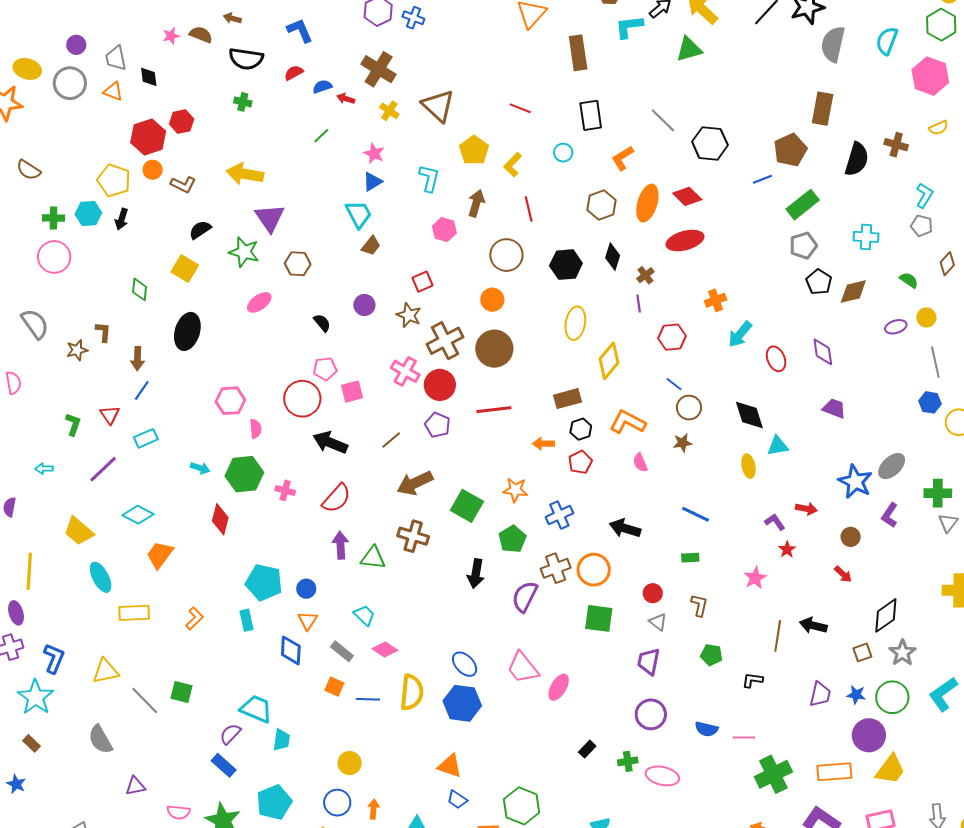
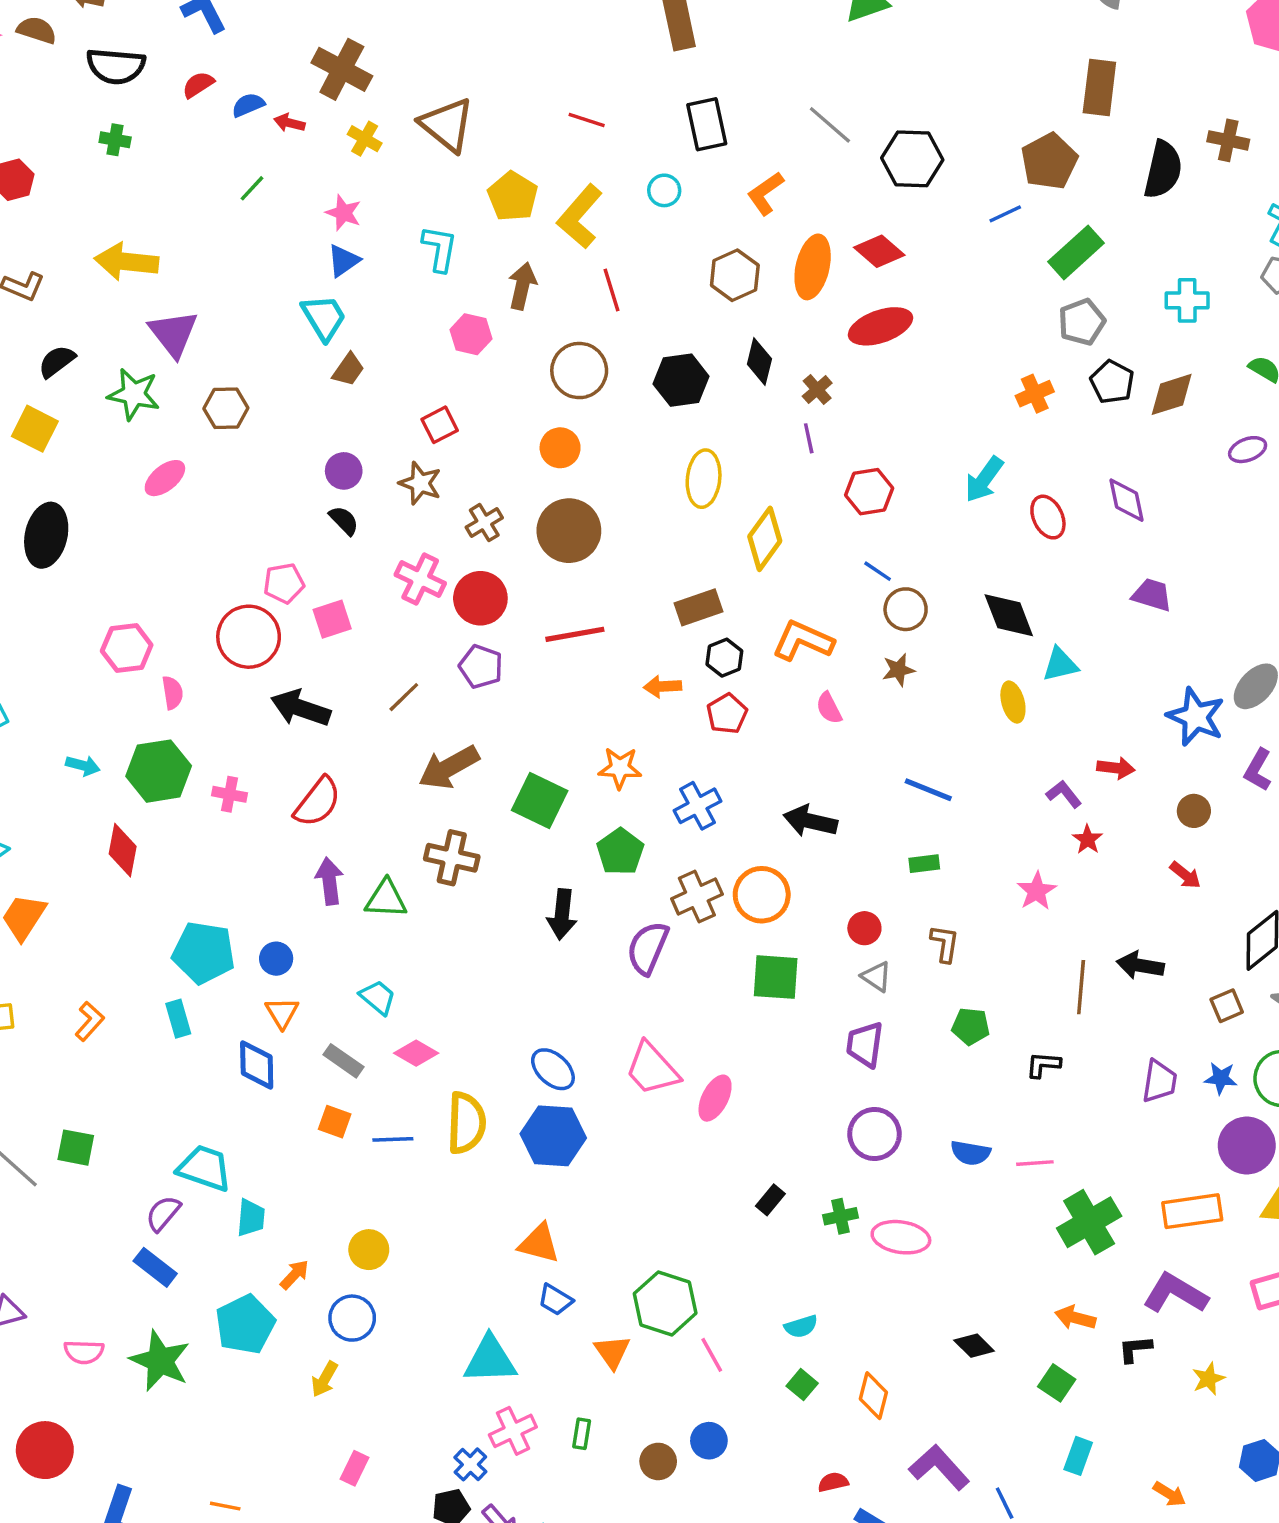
yellow L-shape: (513, 165) -> (580, 217), size x1.5
orange cross: (716, 300) -> (1035, 394), moved
black semicircle: (322, 323) -> (344, 520), moved
brown cross: (445, 341) -> (484, 523), size x0.6
orange arrow: (374, 809) -> (295, 1275), moved, turned 42

